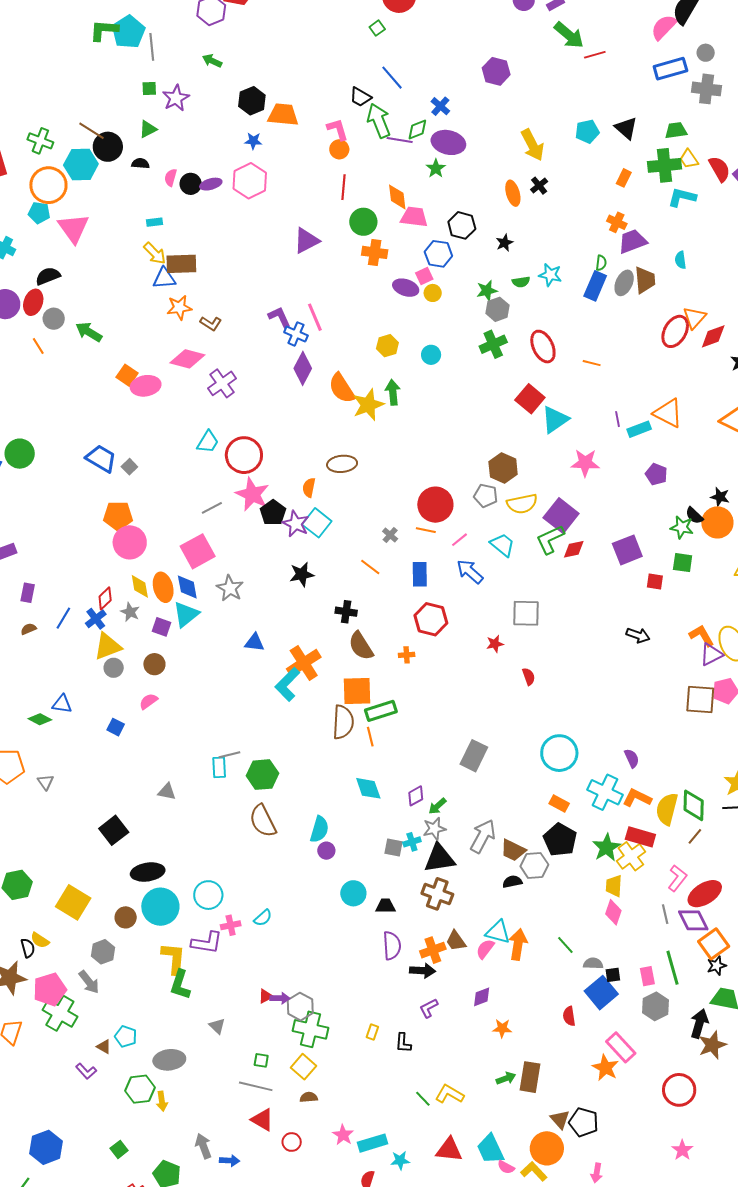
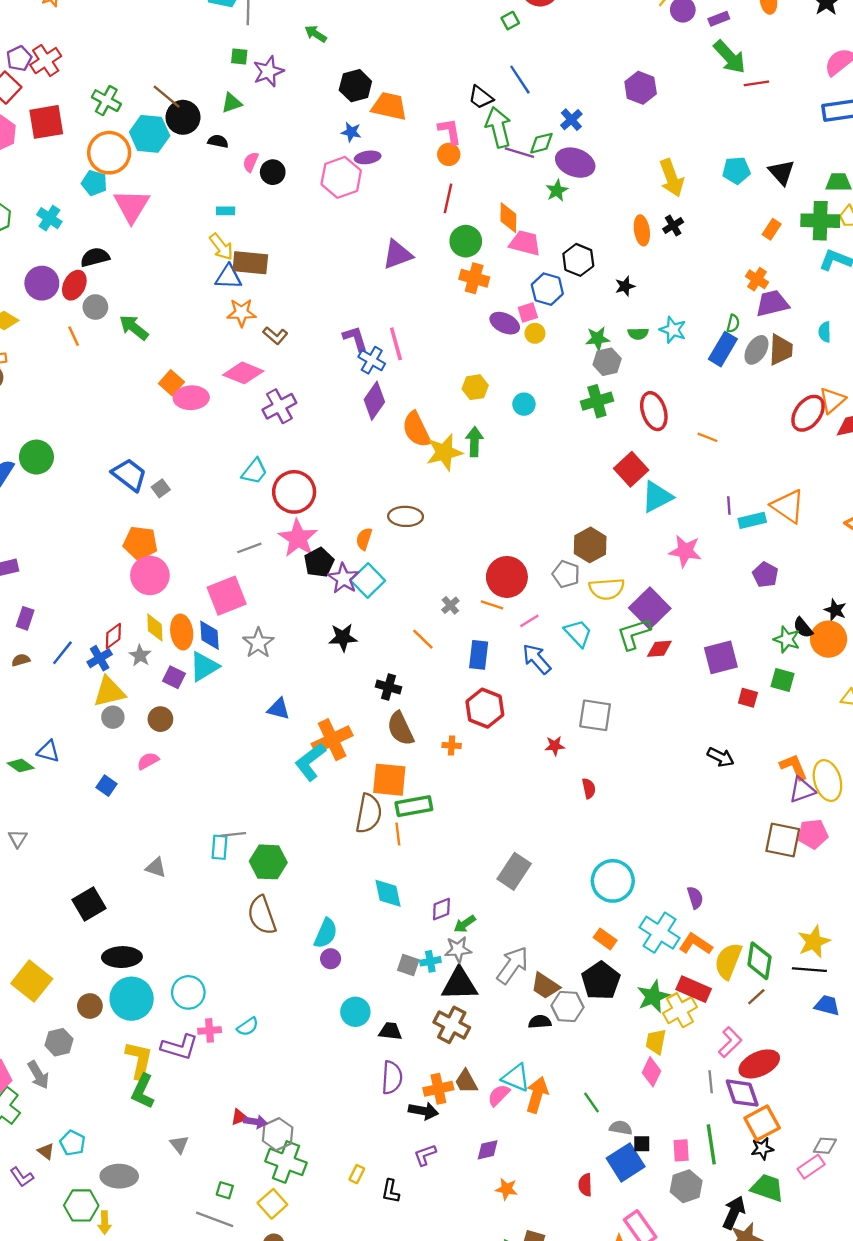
purple ellipse: (211, 184) -> (368, 157), moved

